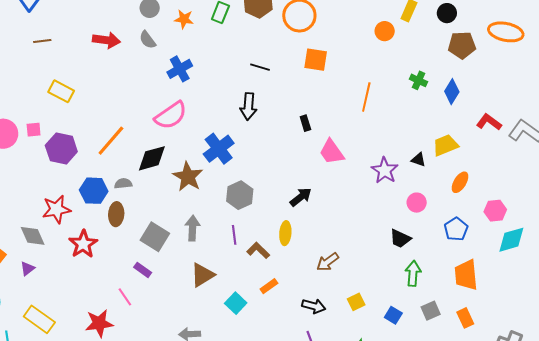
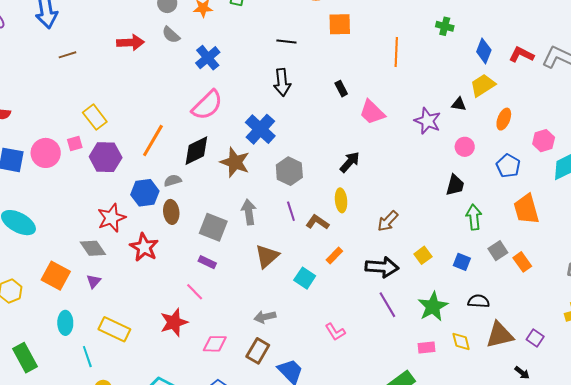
yellow rectangle: (61, 91) -> (95, 117), moved, turned 35
blue diamond: (452, 92) -> (484, 51), moved
black trapezoid: (400, 239) -> (455, 185), turned -90
black arrow: (314, 306) -> (382, 267), size x1.4
orange rectangle: (465, 318) -> (522, 262), moved

